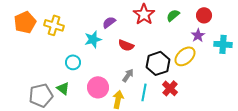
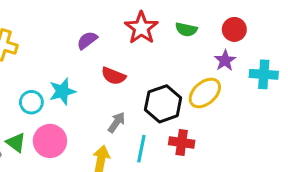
green semicircle: (173, 15) -> (186, 29), turned -128
cyan star: (93, 39) -> (62, 91), moved
pink circle: (98, 87) -> (50, 141), moved
red cross: (170, 88) -> (182, 143), turned -35

